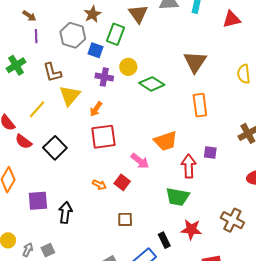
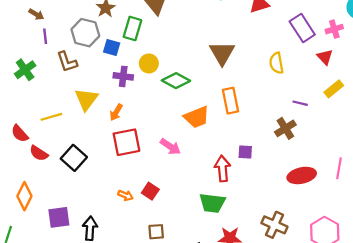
brown L-shape: (52, 72) -> (67, 62), moved
yellow line: (37, 109) -> (51, 117), turned 36
orange trapezoid: (166, 141) -> (197, 117), moved
pink arrow: (140, 161) -> (170, 147), moved

